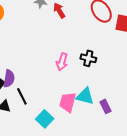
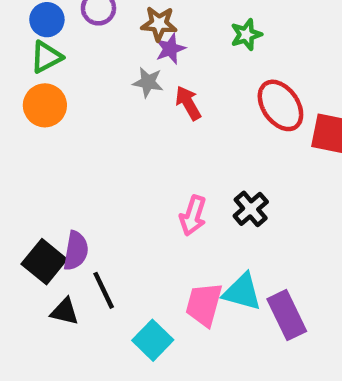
black cross: (88, 58) -> (251, 209), turned 35
purple rectangle: (105, 106) -> (287, 315), size x1.5

